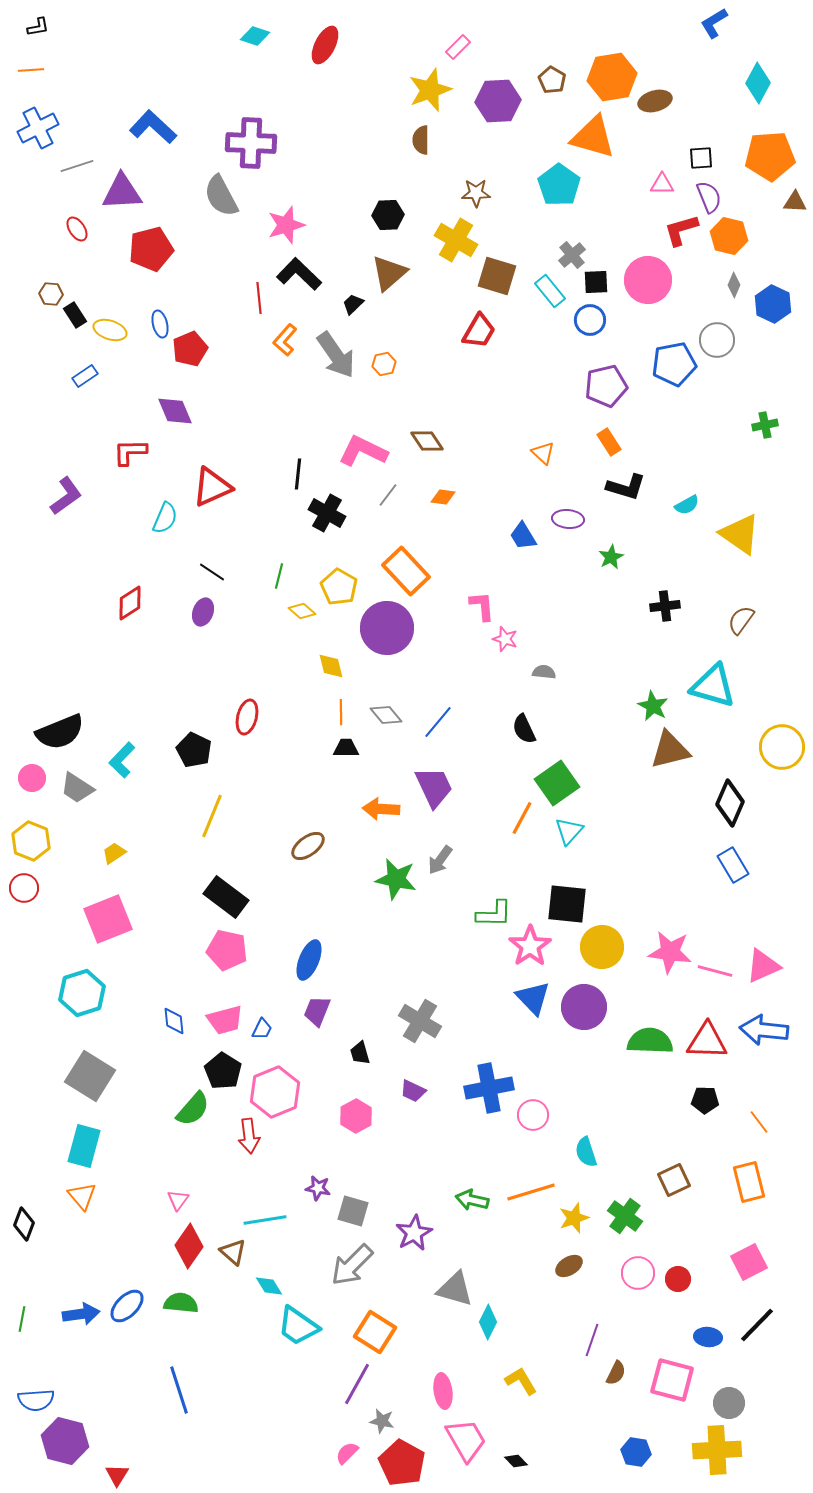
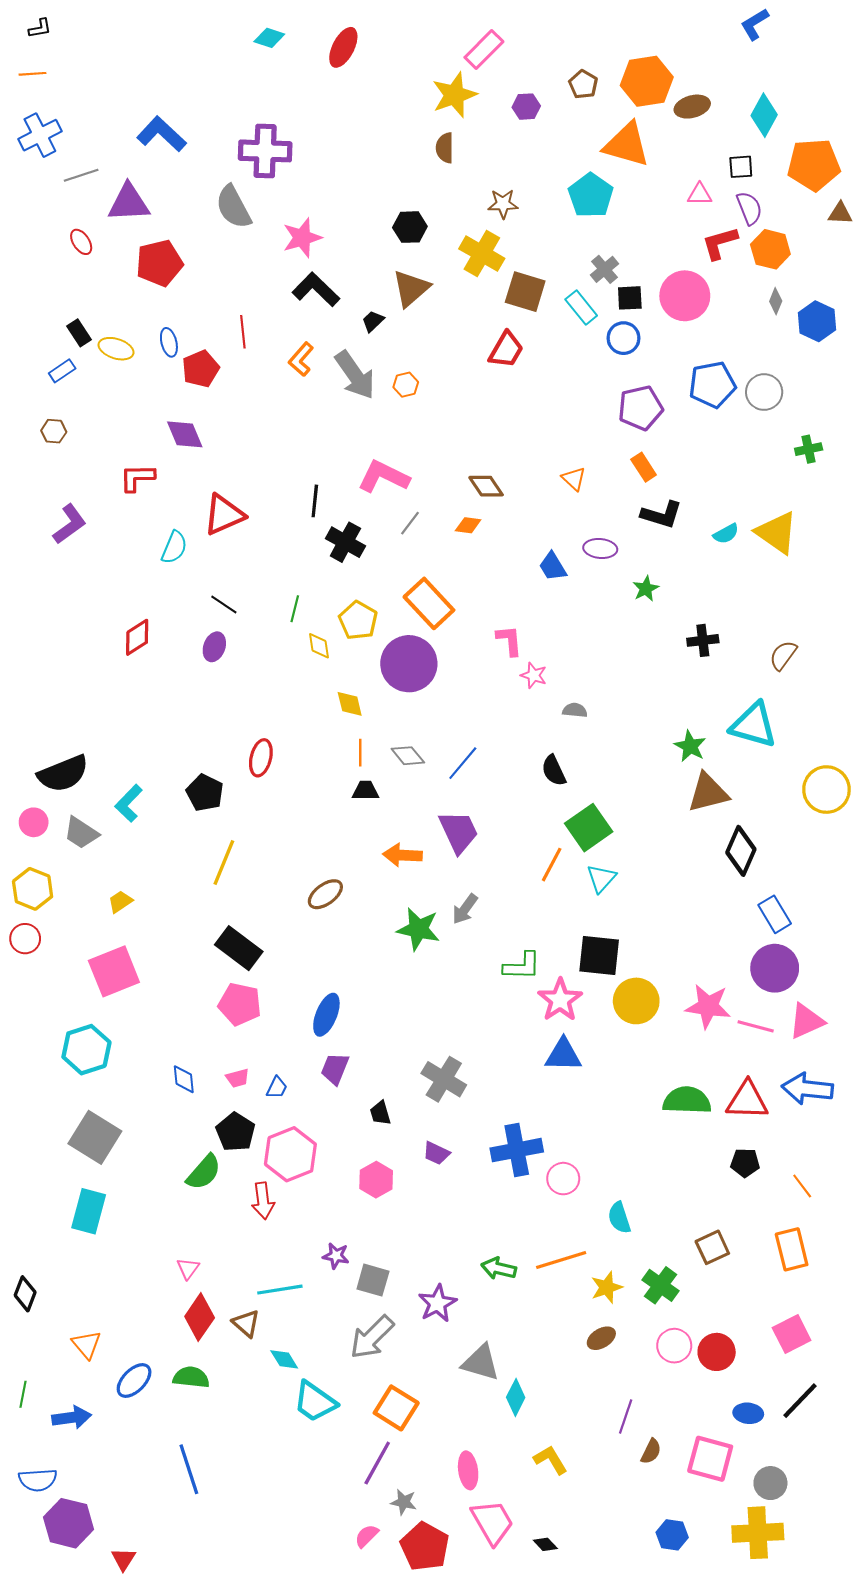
pink rectangle: (458, 47) -> (484, 49), size x1.5
cyan diamond: (758, 83) -> (764, 115), moved
purple hexagon: (498, 101) -> (526, 107), size x0.6
brown hexagon: (51, 294) -> (54, 431), moved
red line: (259, 298) -> (243, 332), moved
gray circle: (717, 340) -> (764, 392), moved
blue rectangle: (85, 376) -> (62, 371), moved
brown diamond: (427, 441) -> (486, 486), moved
yellow triangle: (740, 534) -> (777, 533), moved
yellow diamond: (302, 611) -> (319, 646), turned 40
black diamond: (730, 803) -> (741, 851), moved
blue triangle: (533, 998) -> (563, 1055), turned -45
purple circle: (584, 1007) -> (775, 968), moved
pink trapezoid: (225, 1020) -> (238, 1078), size x0.6
orange triangle: (82, 1196) -> (86, 1345), moved
red circle: (678, 1279) -> (717, 1352), size x1.4
blue arrow: (81, 1314) -> (72, 1418), moved

